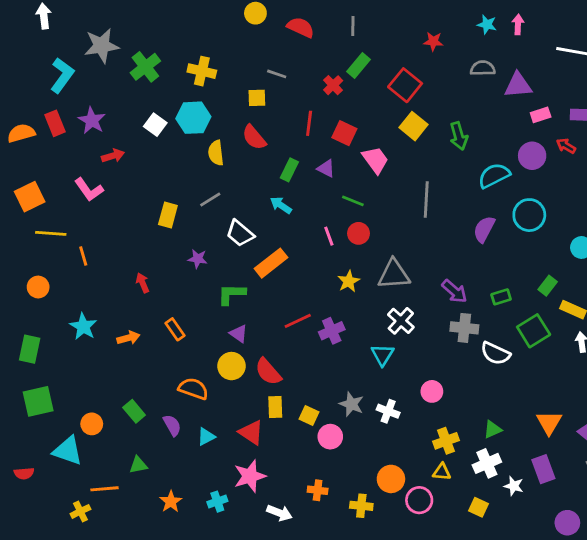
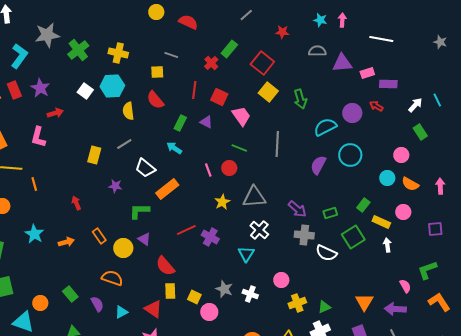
gray line: (353, 26) -> (246, 15), moved, turned 48
pink rectangle: (541, 115) -> (367, 73), moved
pink L-shape: (89, 190) -> (38, 137), turned 50
green line: (353, 201) -> (239, 148), moved
purple cross: (332, 331) -> (210, 237), turned -36
yellow circle: (231, 366) -> (123, 248), moved
yellow cross: (446, 441) -> (297, 303), moved

